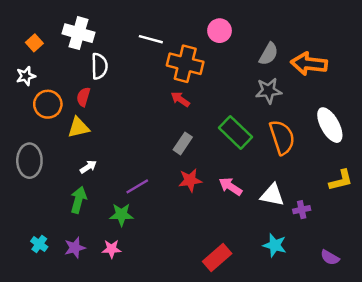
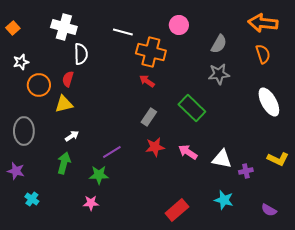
orange square: (34, 43) -> (13, 28), moved
orange arrow: (309, 64) -> (263, 23), moved
orange semicircle: (282, 137) -> (263, 54), moved, size x0.7
yellow L-shape: (341, 180) -> (278, 159), moved, turned 40
purple star: (75, 248) -> (16, 171), moved, turned 30

